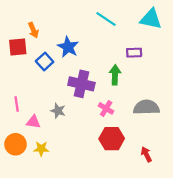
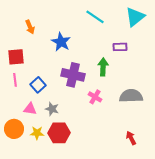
cyan triangle: (151, 19) -> (135, 17), turned -50
red square: (18, 47) -> (16, 57), moved
blue square: (45, 62) -> (38, 85), moved
pink line: (17, 104) -> (15, 80), moved
gray star: (58, 111) -> (52, 109), moved
red hexagon: (112, 139) -> (59, 133), moved

